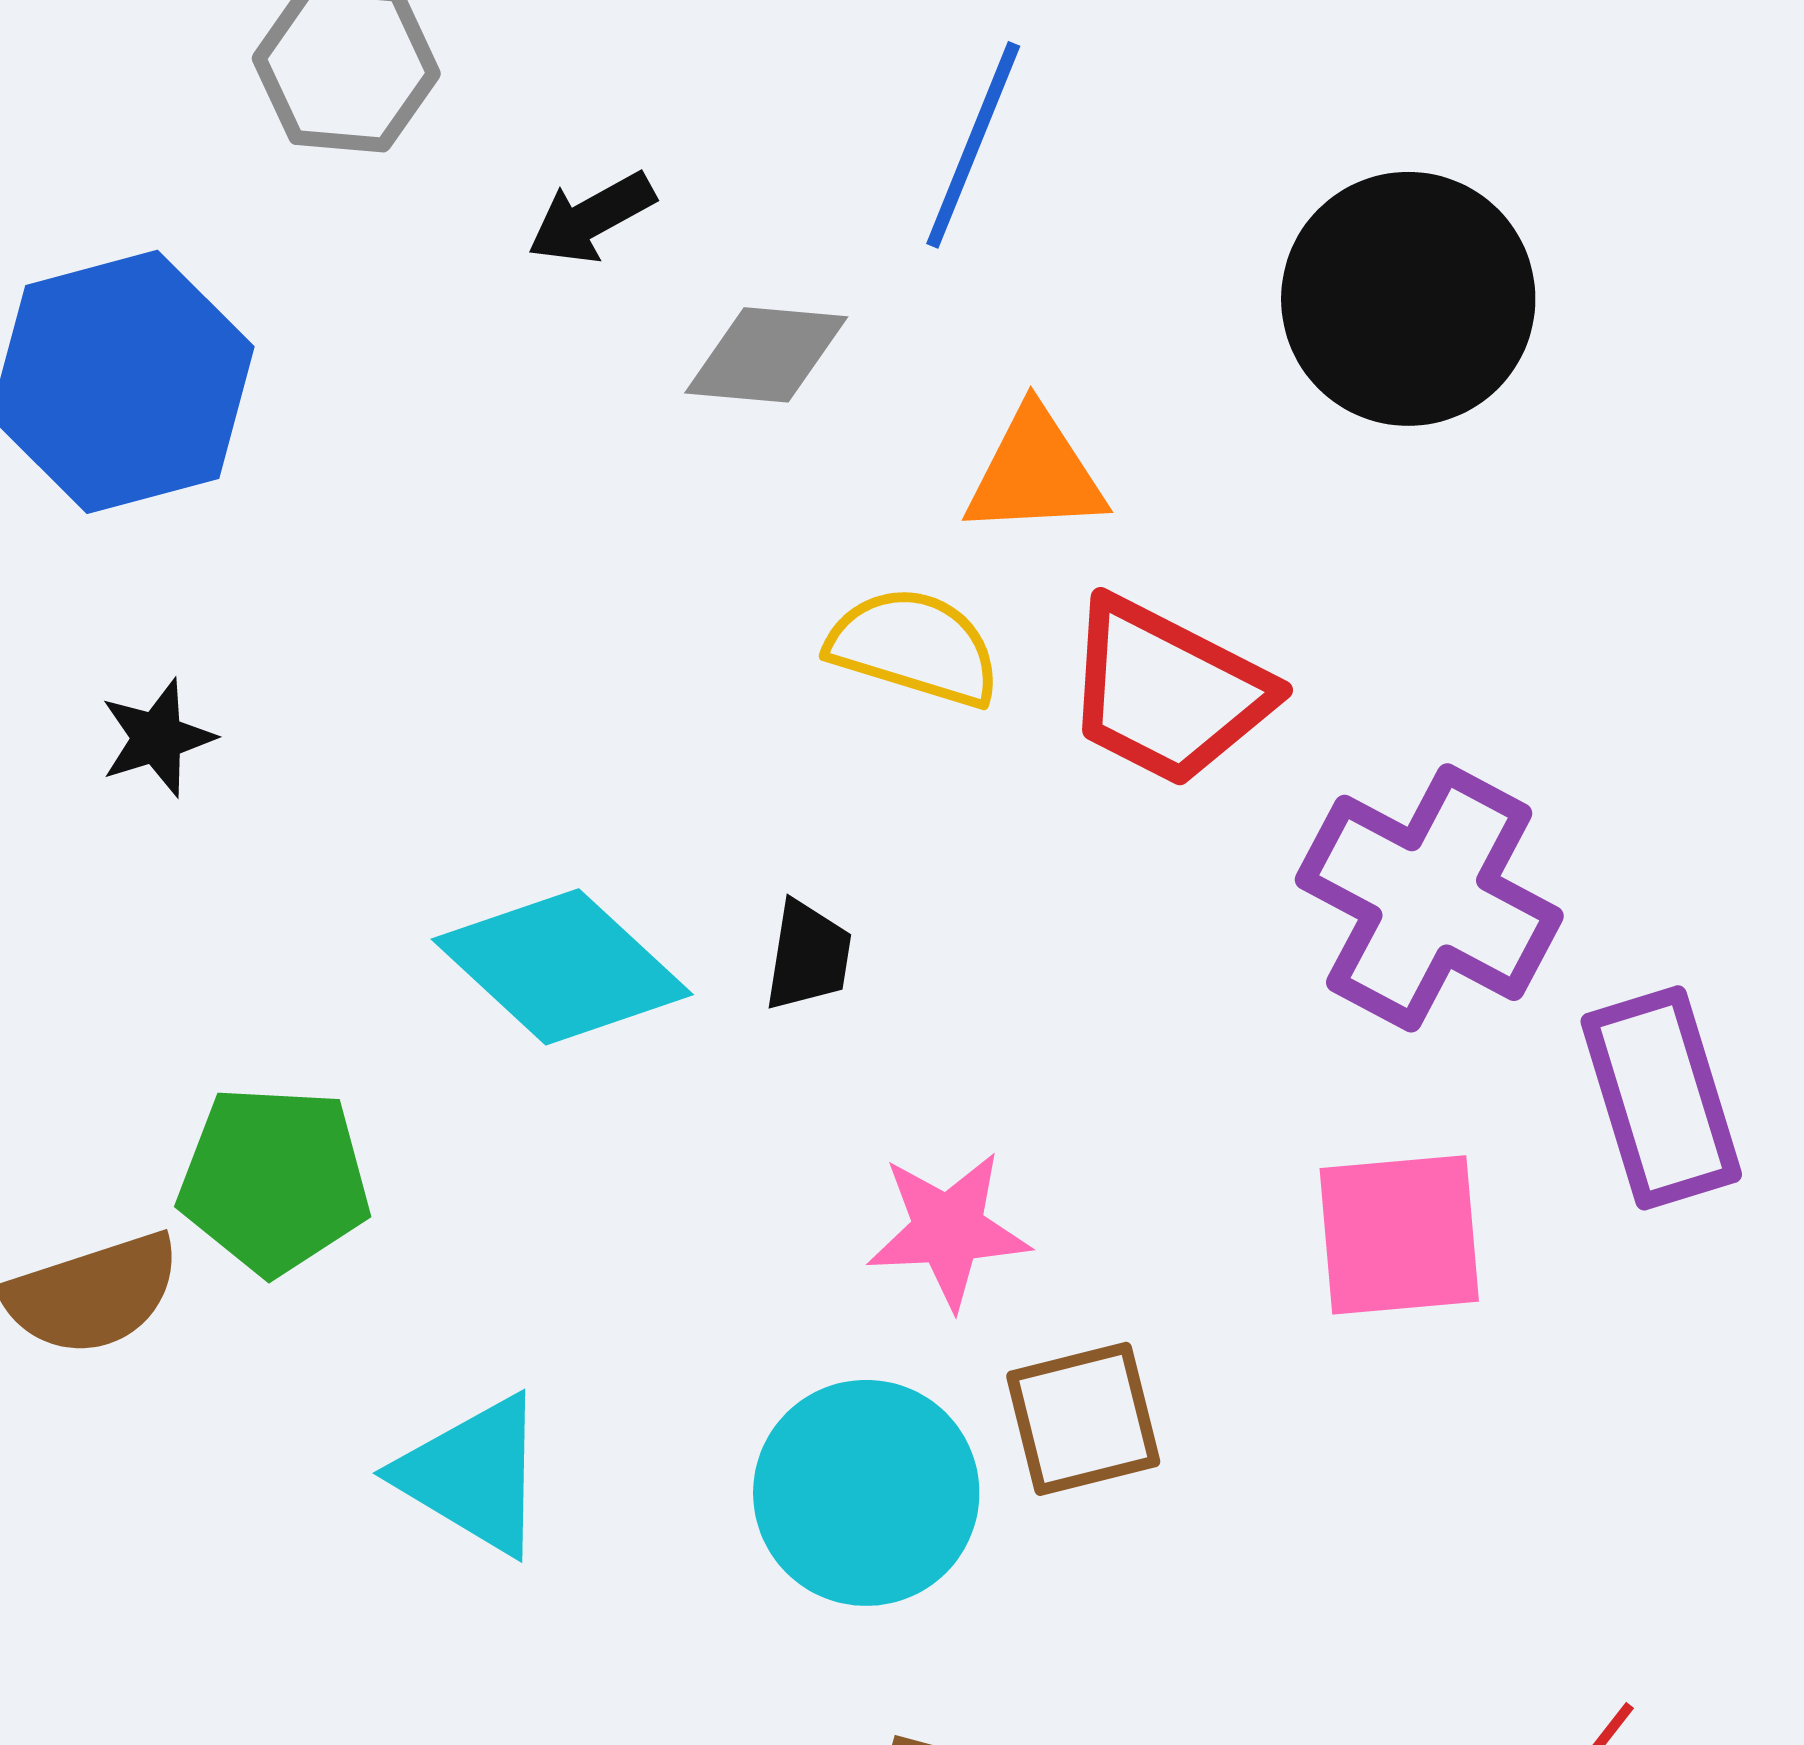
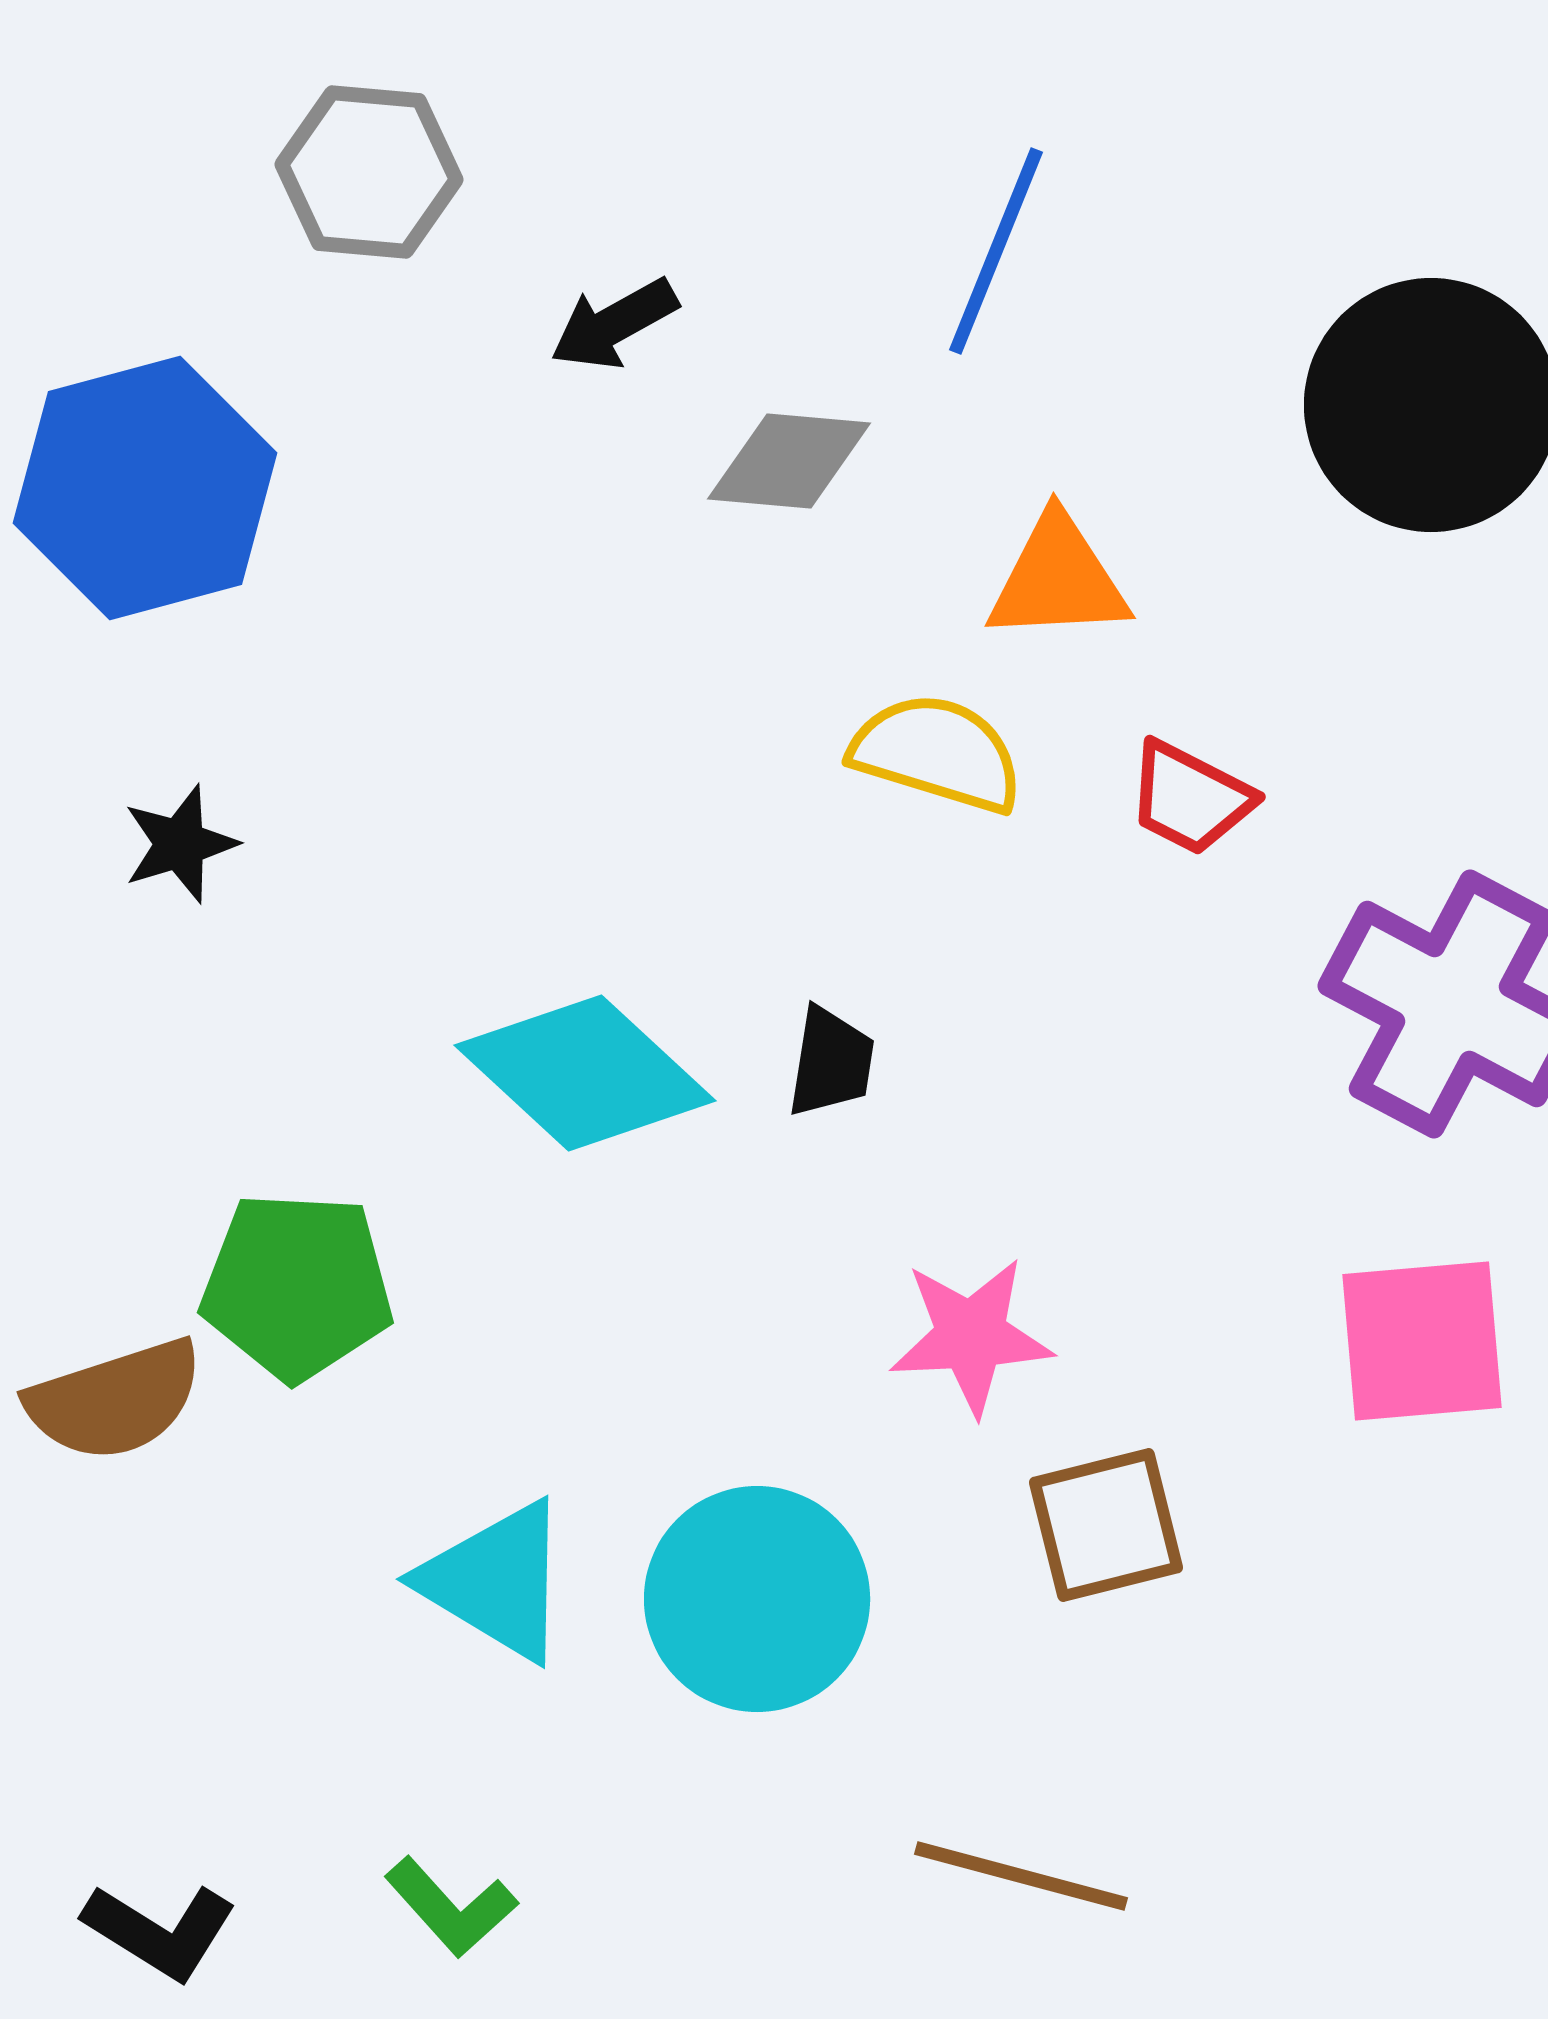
red trapezoid: (1167, 692) -> (1190, 798), size x0.6
cyan circle: (866, 1493) -> (757, 1599), moved

